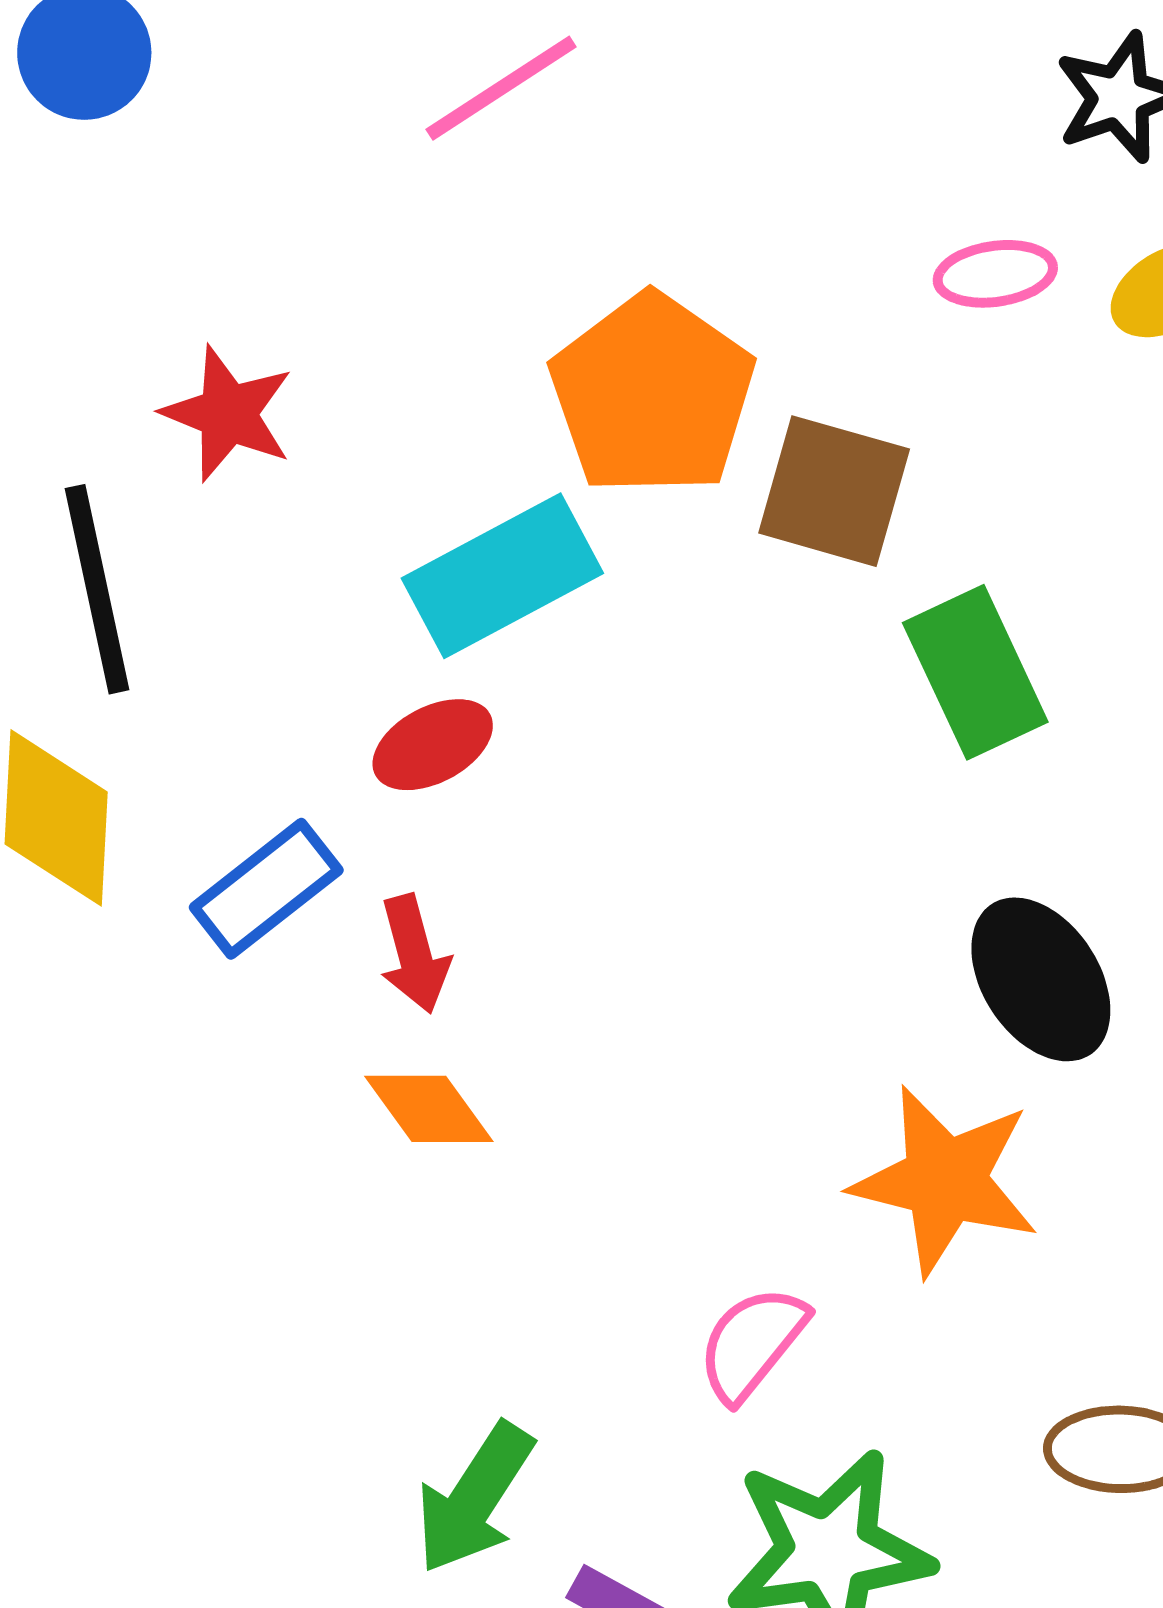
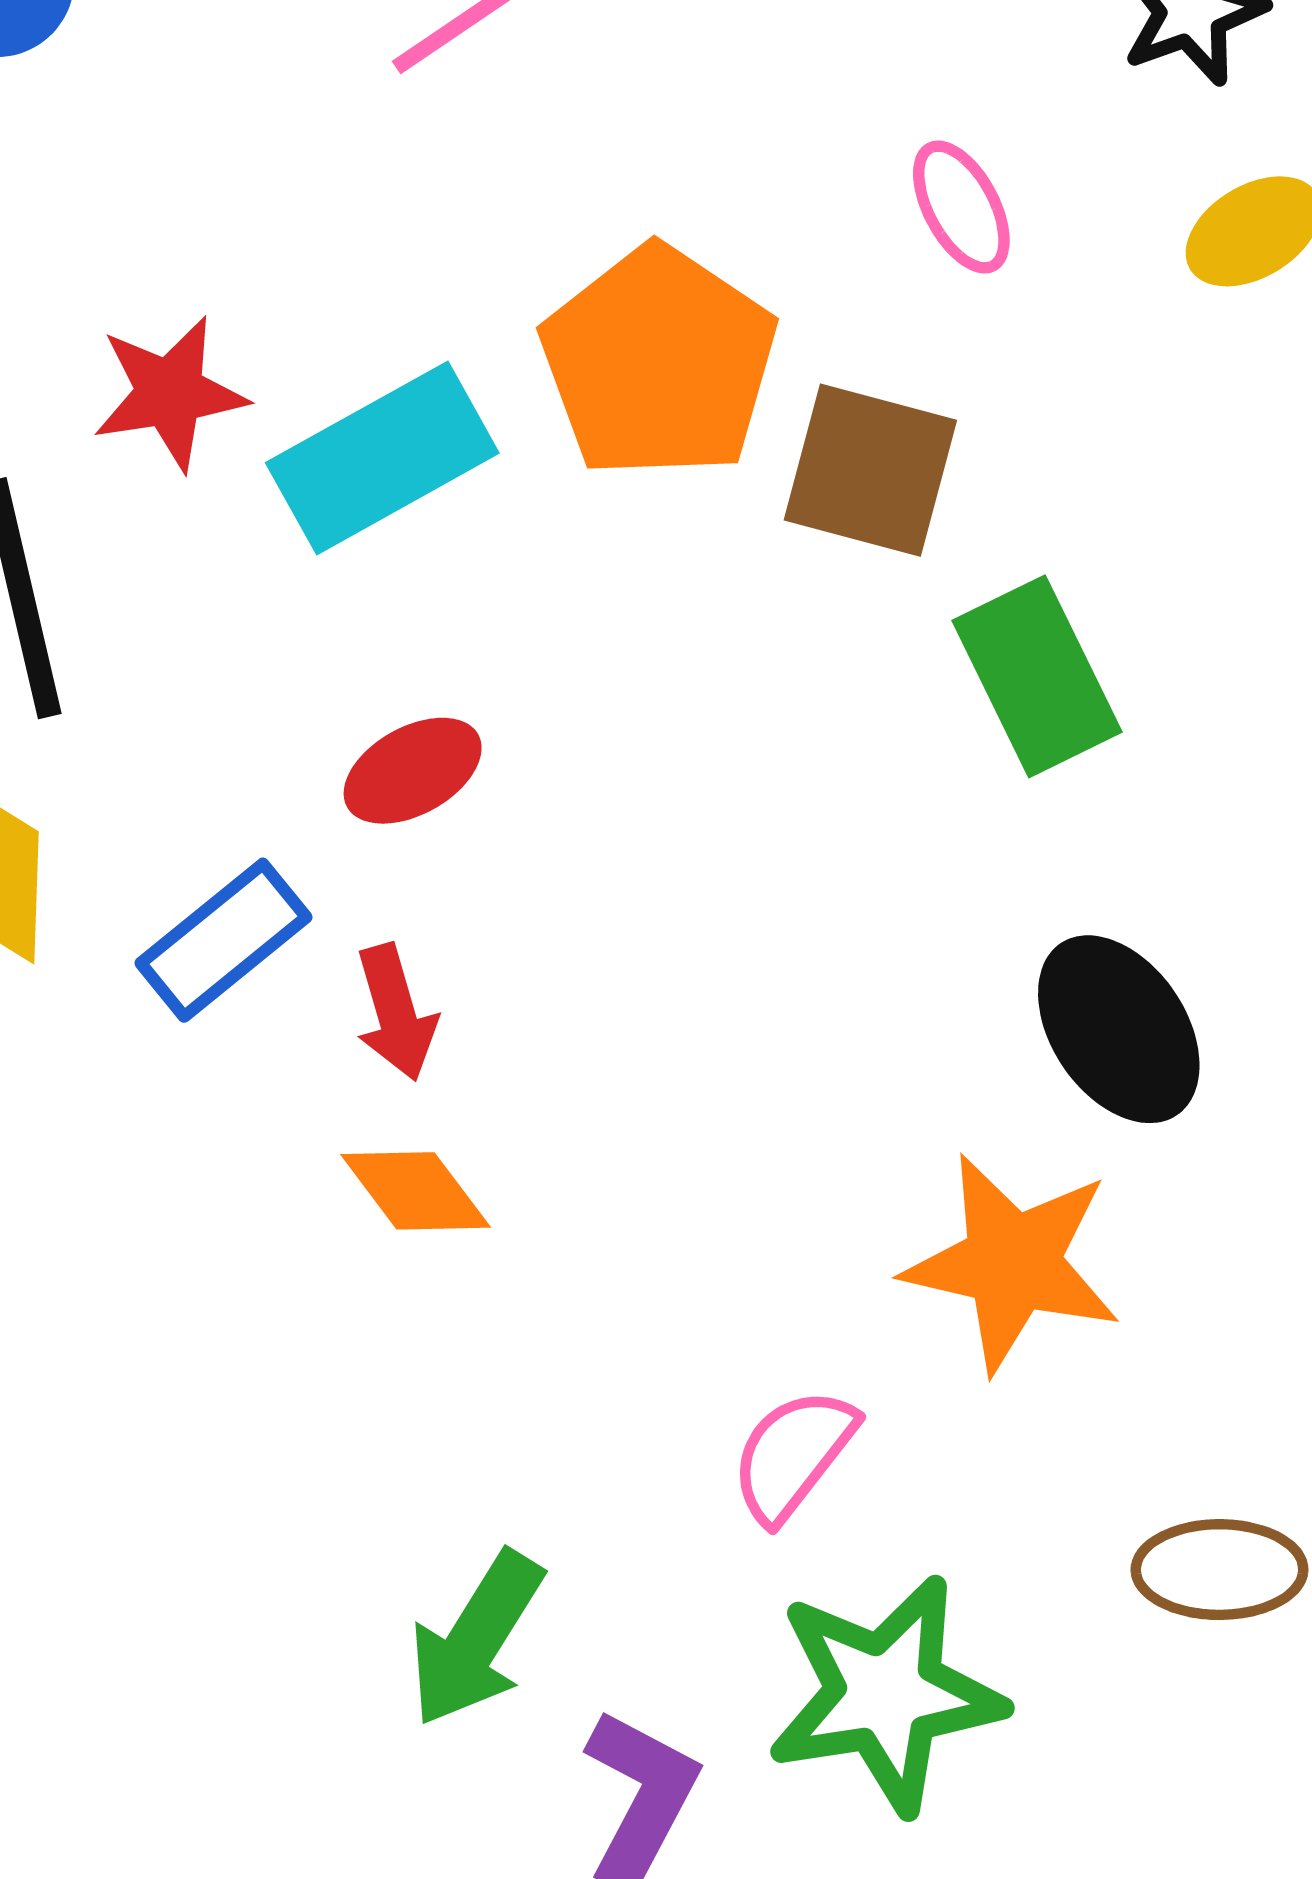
pink ellipse: (995, 274) -> (961, 207), moved, turned 71
red star: (228, 414) -> (170, 393), turned -30
cyan rectangle: (502, 576) -> (382, 458), moved

